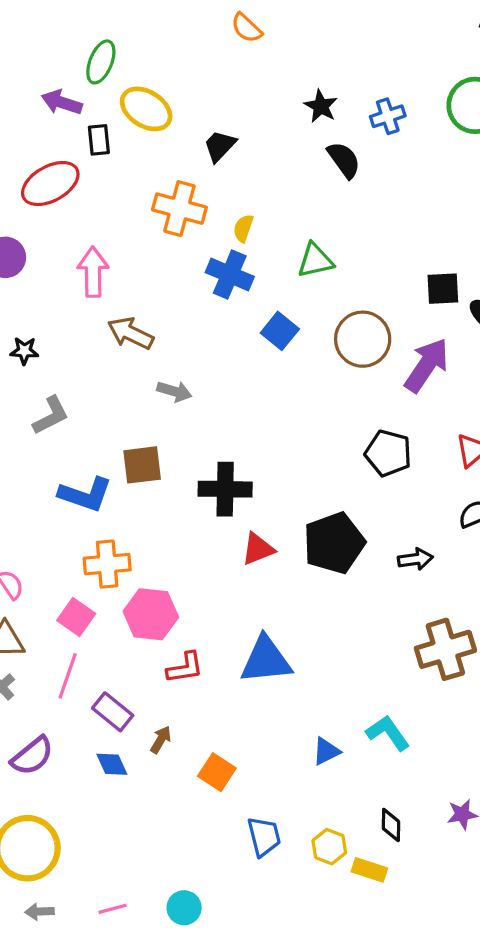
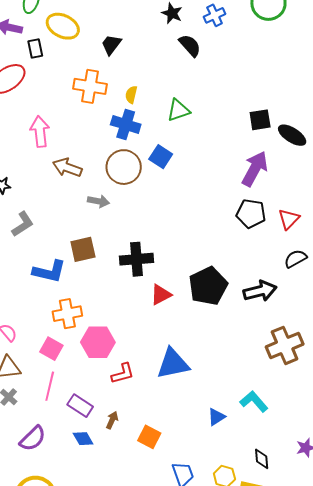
brown circle: (363, 339) -> (124, 167), moved
black pentagon: (388, 453) -> (251, 213), moved
black arrow: (415, 559) -> (260, 291), size x1.5

